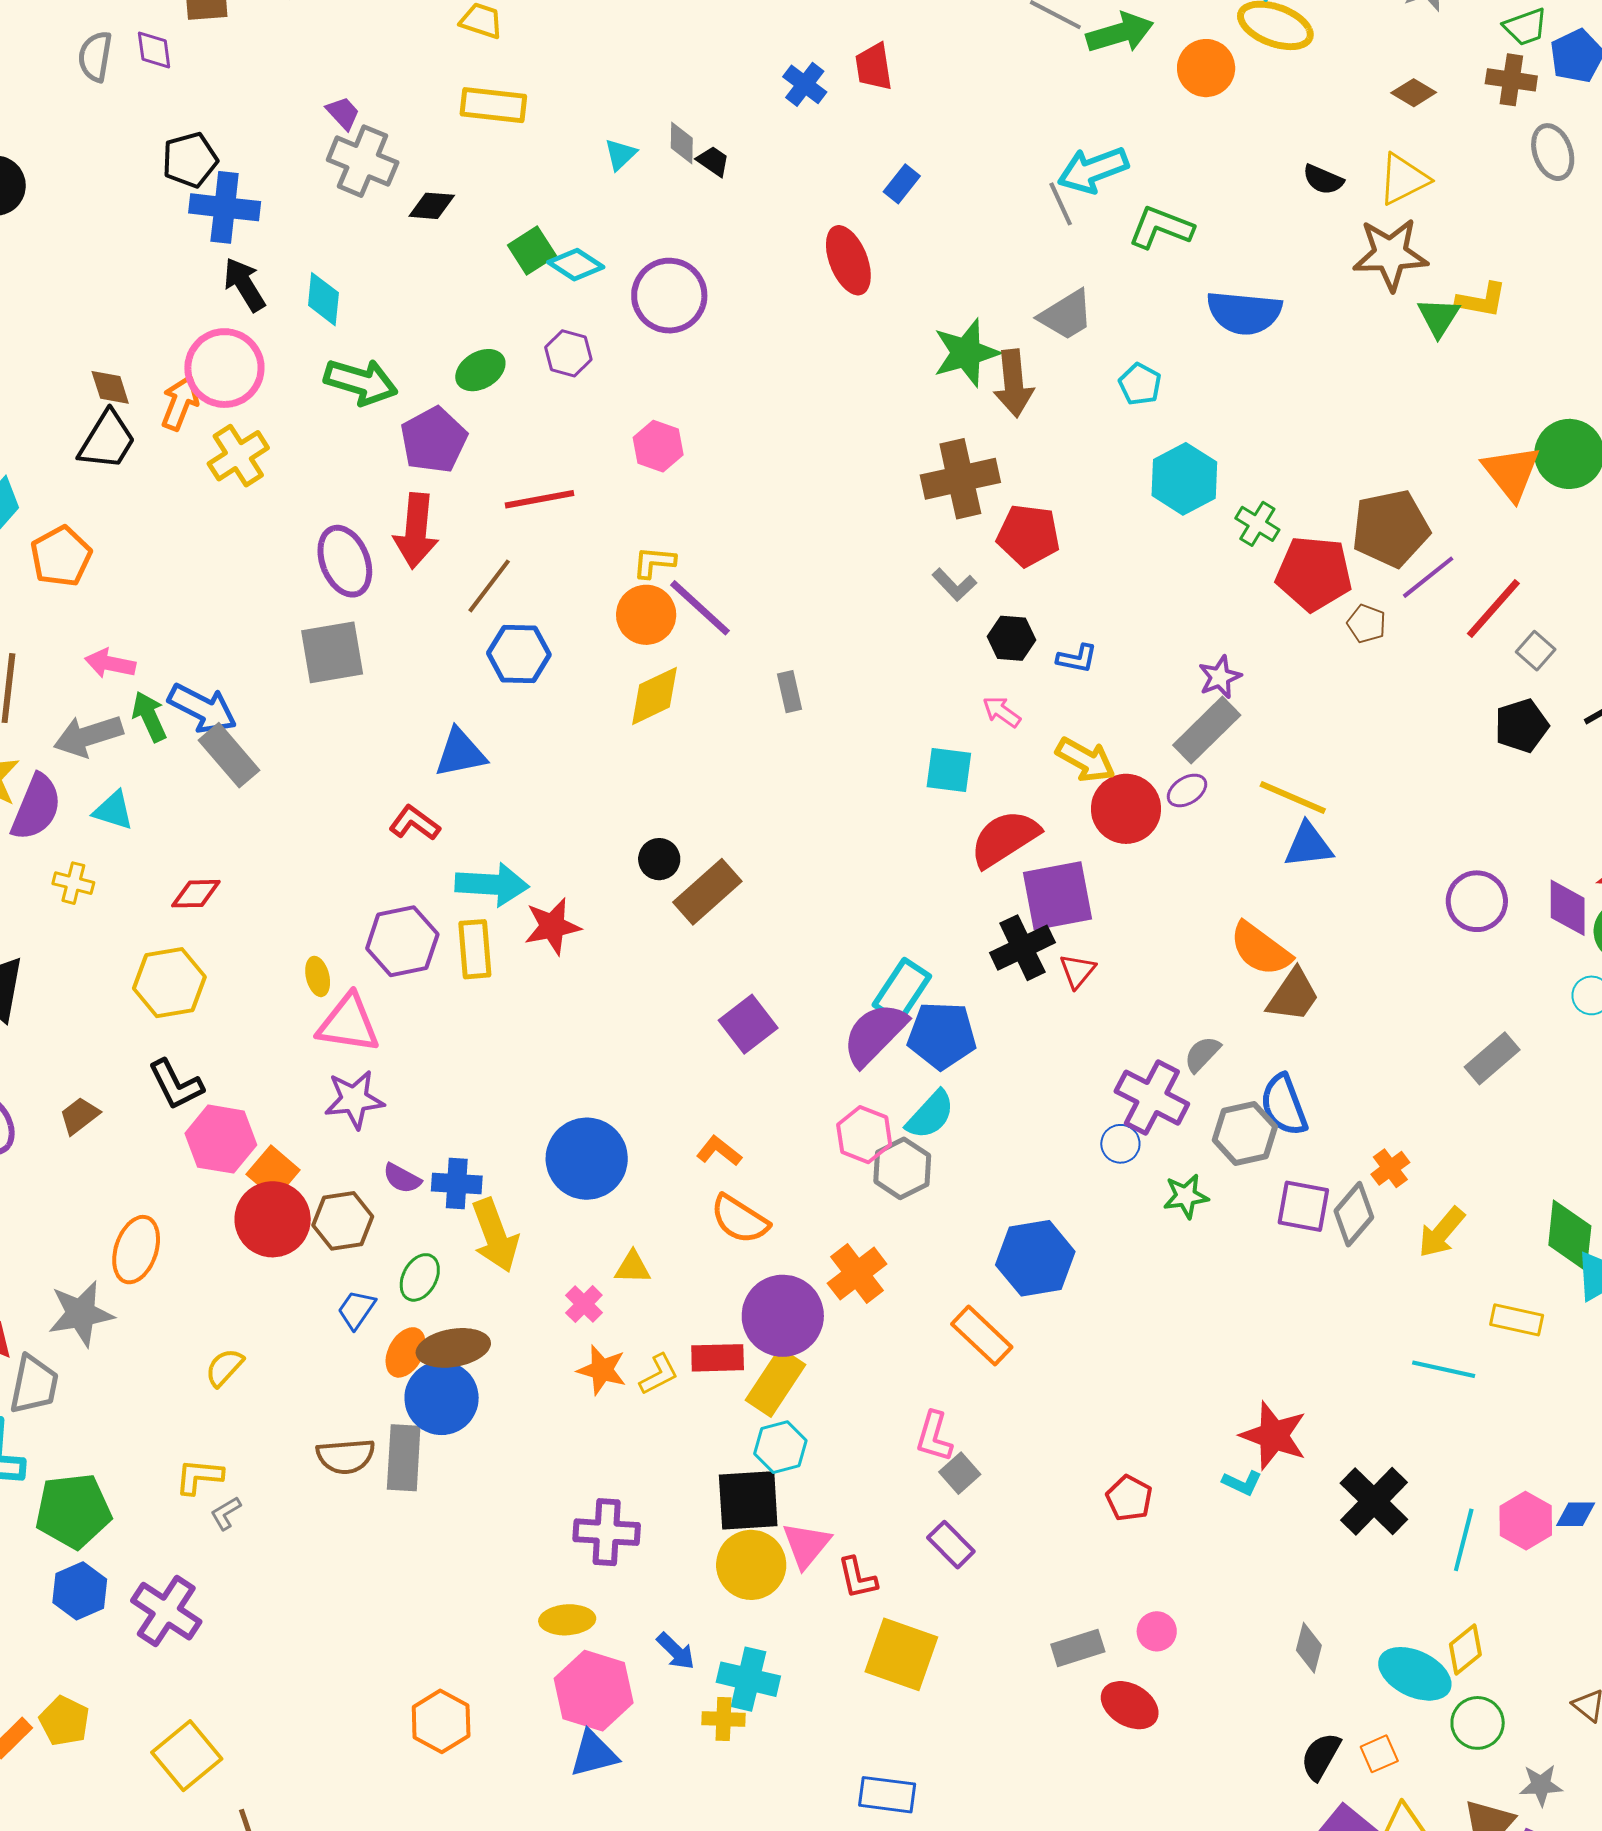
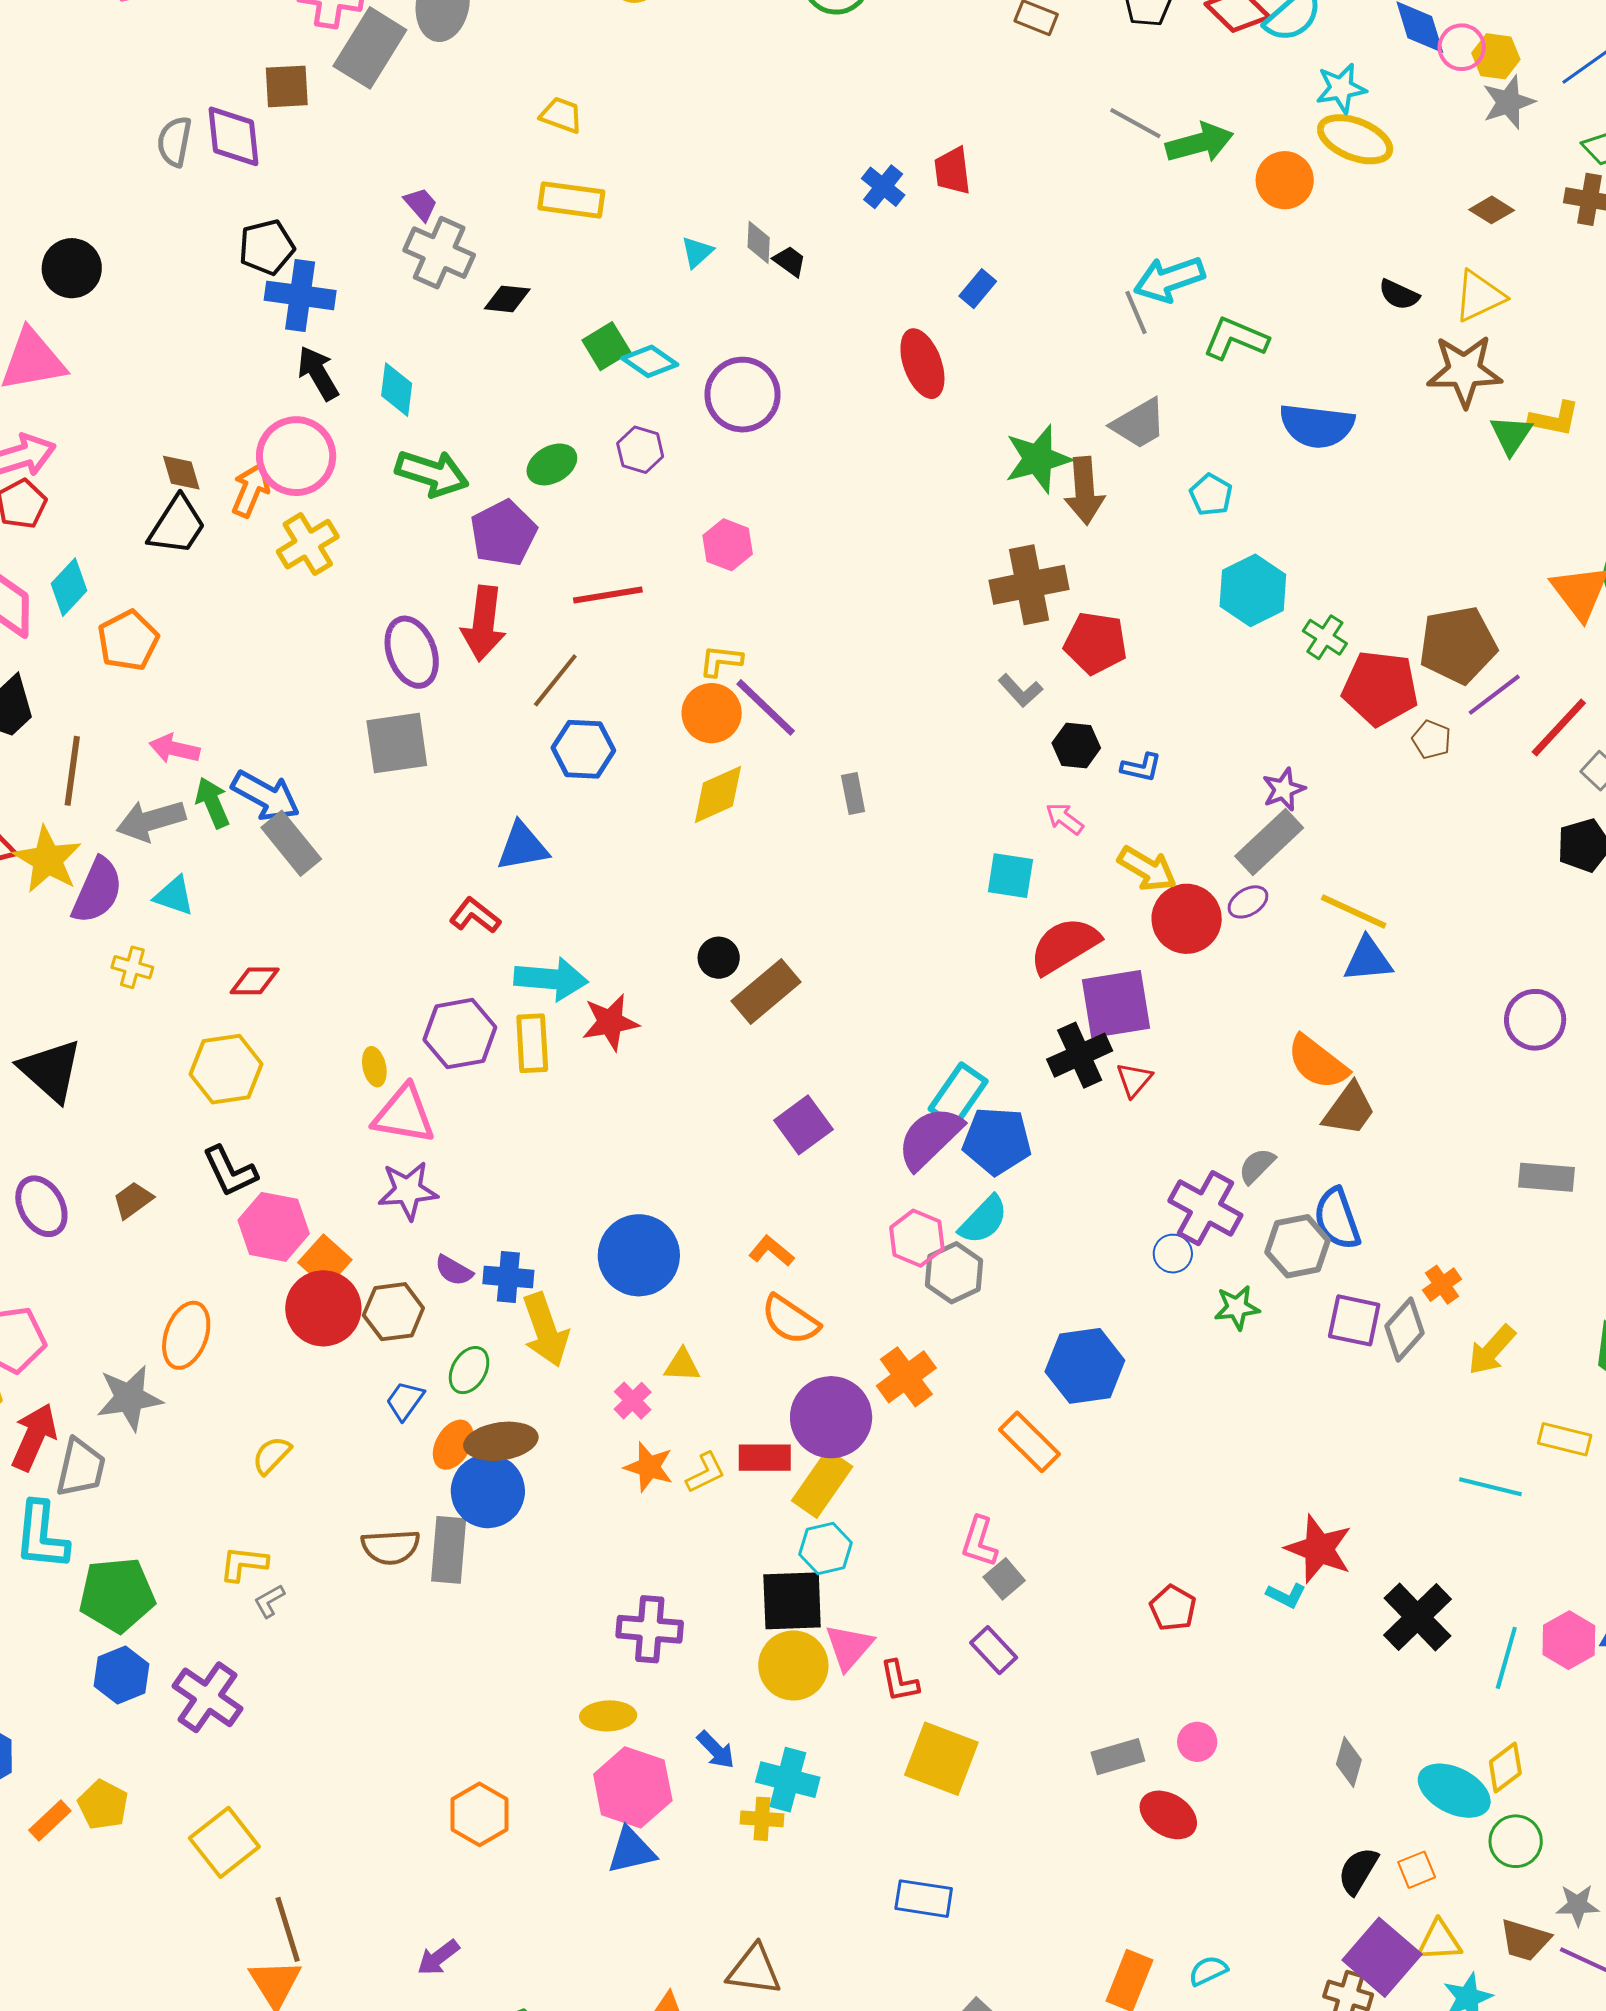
purple diamond: (154, 50) -> (233, 136), size x1.6
gray rectangle: (1492, 1058) -> (1546, 1177), turned 44

